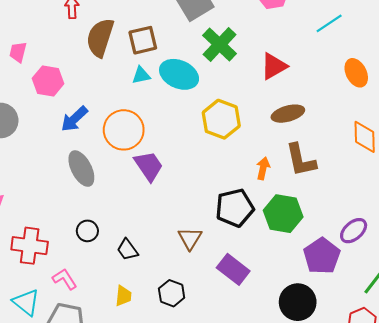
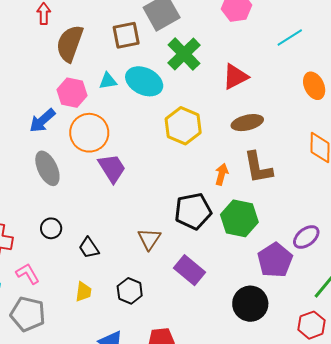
brown square: (143, 40) -> (126, 35), moved
pink hexagon: (48, 81) -> (72, 93), moved

